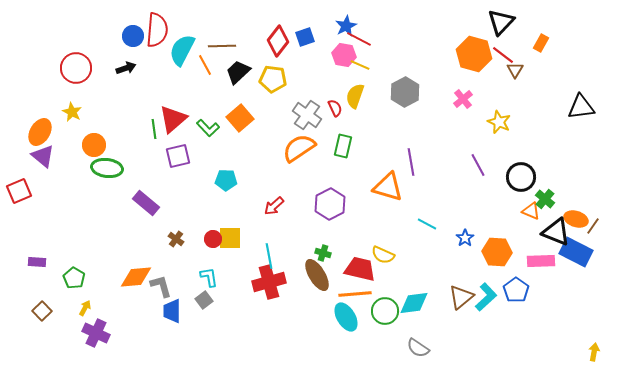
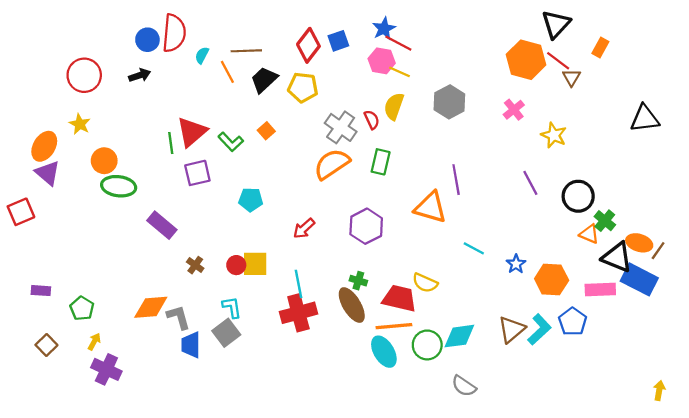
cyan semicircle: (182, 50) -> (202, 55), size x0.5
orange square: (240, 118) -> (266, 131), size x0.6
gray square: (204, 300) -> (226, 333), size x1.4

